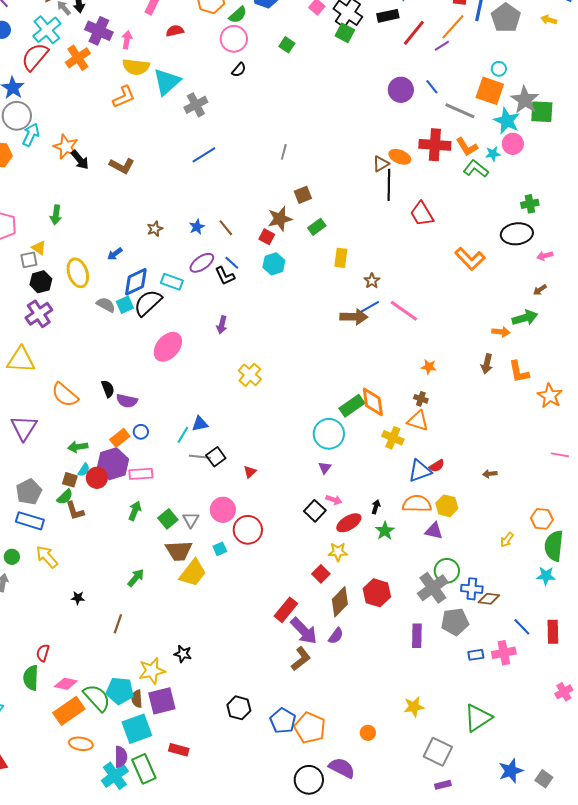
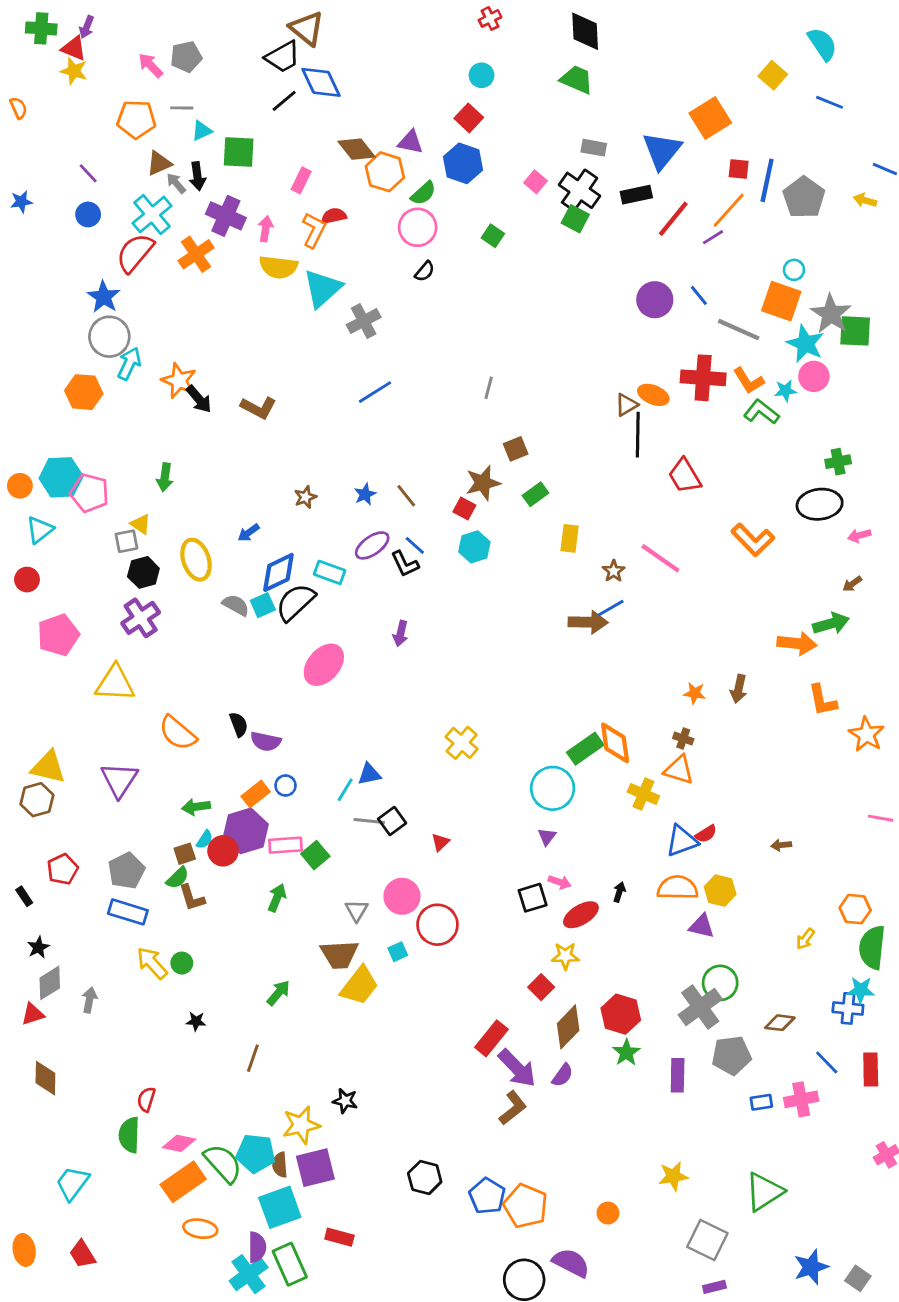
orange L-shape: (124, 97) -> (314, 230), moved, turned -40
pink line: (404, 311) -> (660, 558), moved
orange arrow: (501, 332) -> (797, 643), size x1.5
brown arrow: (487, 364) -> (739, 689), moved
yellow cross: (250, 375) -> (462, 743), moved
brown square: (70, 480) -> (185, 854), turned -35
black square: (315, 511) -> (533, 898), turned 30
green square: (168, 519) -> (315, 855), moved
green star: (385, 531) -> (626, 1053), moved
green circle: (12, 557) -> (182, 963), moved
blue cross: (472, 589) -> (848, 1008), moved

